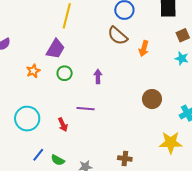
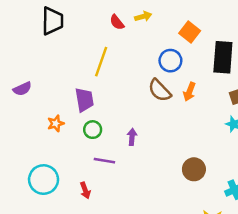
purple trapezoid: (55, 49) -> (84, 100), turned -45
orange arrow: (144, 49) -> (189, 92), moved
purple line: (86, 109) -> (104, 161), moved

